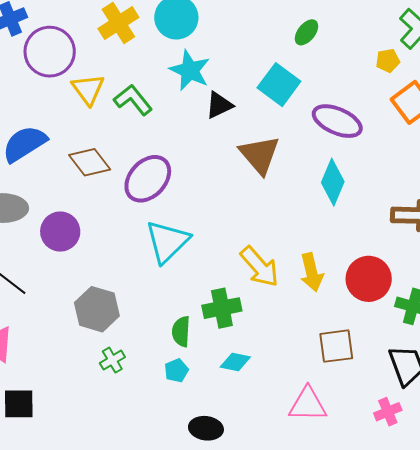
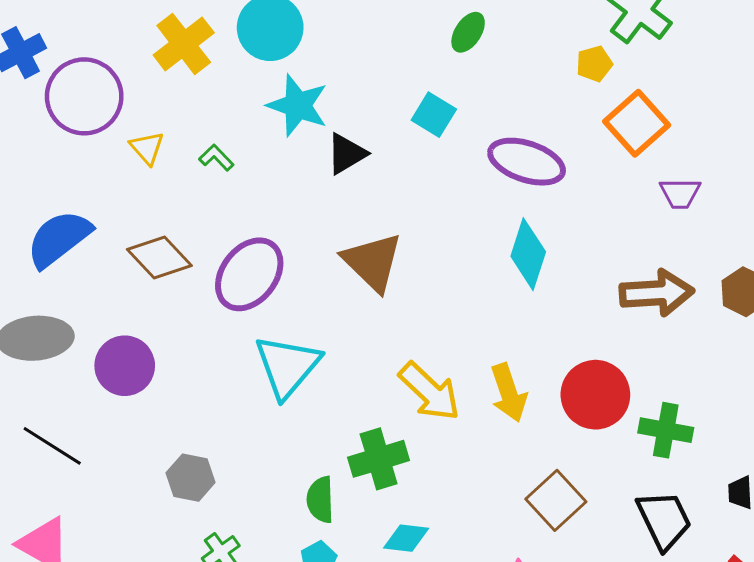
cyan square: (279, 85) -> (434, 115), size x0.7
yellow triangle: (88, 89) -> (147, 148), size x0.7
green L-shape: (133, 100) -> (216, 158), size x0.6
brown triangle: (260, 155) -> (373, 262), moved
gray hexagon: (97, 309) -> (191, 478), size x0.7
brown square: (336, 346) -> (556, 500), turned -30

